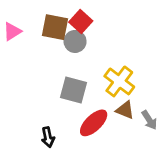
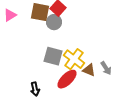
yellow cross: (119, 81) -> (74, 59), moved
gray arrow: (149, 120) -> (106, 68), moved

